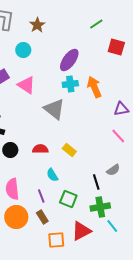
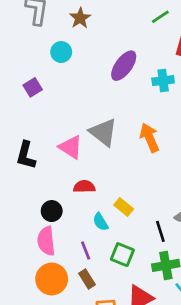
cyan cross: (70, 84) -> (163, 81), moved
pink triangle: (26, 85) -> (71, 147), moved
orange arrow: (94, 87) -> (149, 138), moved
black circle: (10, 150) -> (52, 211), moved
yellow rectangle: (69, 150) -> (124, 207), moved

